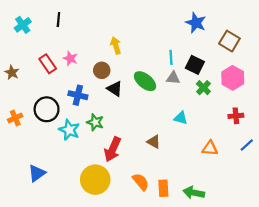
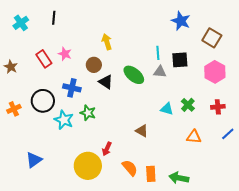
black square: (195, 65) -> (180, 60), turned -30
green cross: (203, 88) -> (188, 105), moved
red arrow: (113, 149) -> (107, 149), moved, size x0.6

